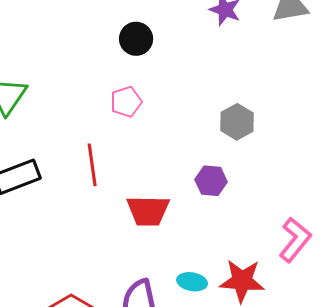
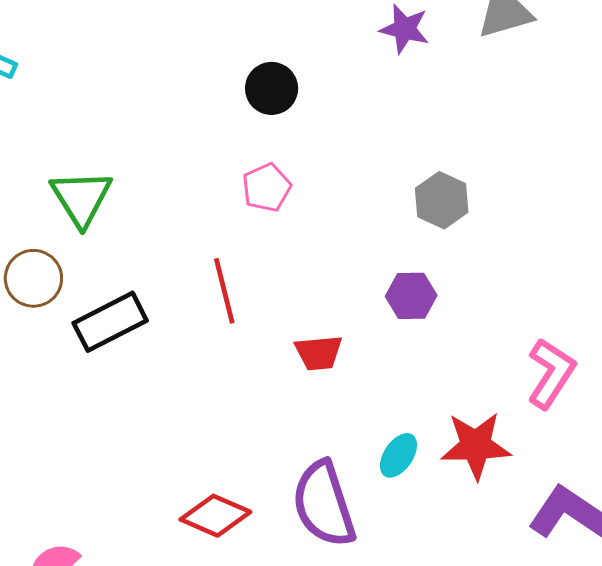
red trapezoid: (148, 211) -> (319, 353), size x0.7
cyan ellipse: (192, 282) -> (398, 455), turned -60

